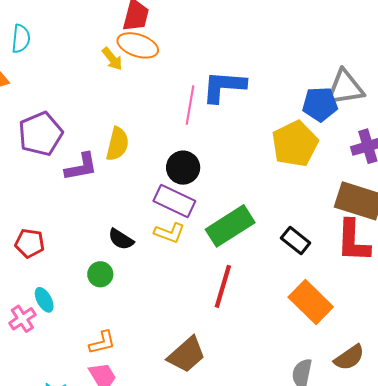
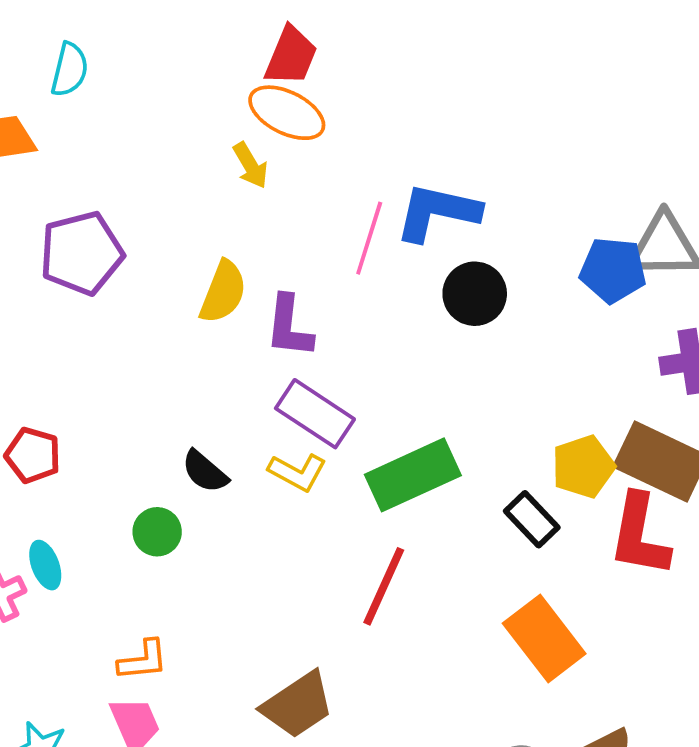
yellow arrow: (112, 59) -> (250, 165), moved
yellow pentagon: (295, 144) -> (583, 467), moved, size x0.7
purple L-shape: (81, 167) -> (289, 326), moved, turned 99
black circle: (183, 168) -> (475, 294), moved

